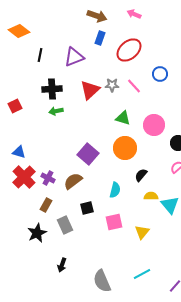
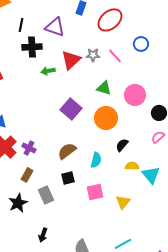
purple triangle: (74, 57) -> (55, 27), turned 40
black cross: (52, 89) -> (32, 47), moved
green arrow: (56, 111) -> (48, 71), moved
purple square: (88, 154) -> (71, 109), moved
brown semicircle: (73, 181) -> (67, 151), moved

